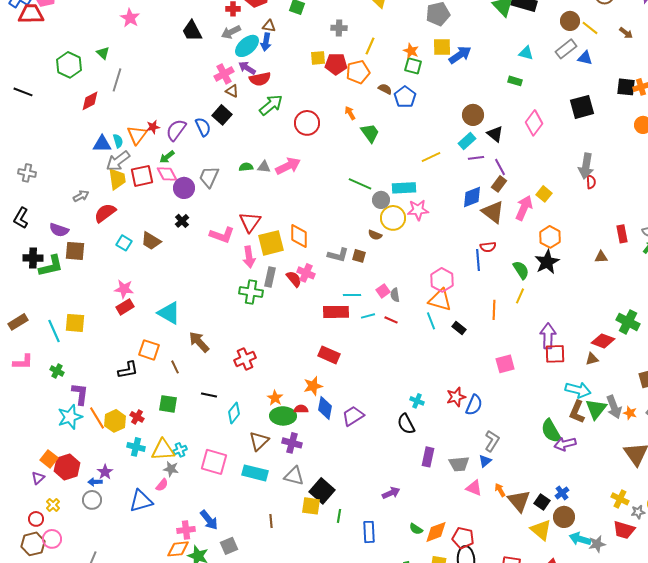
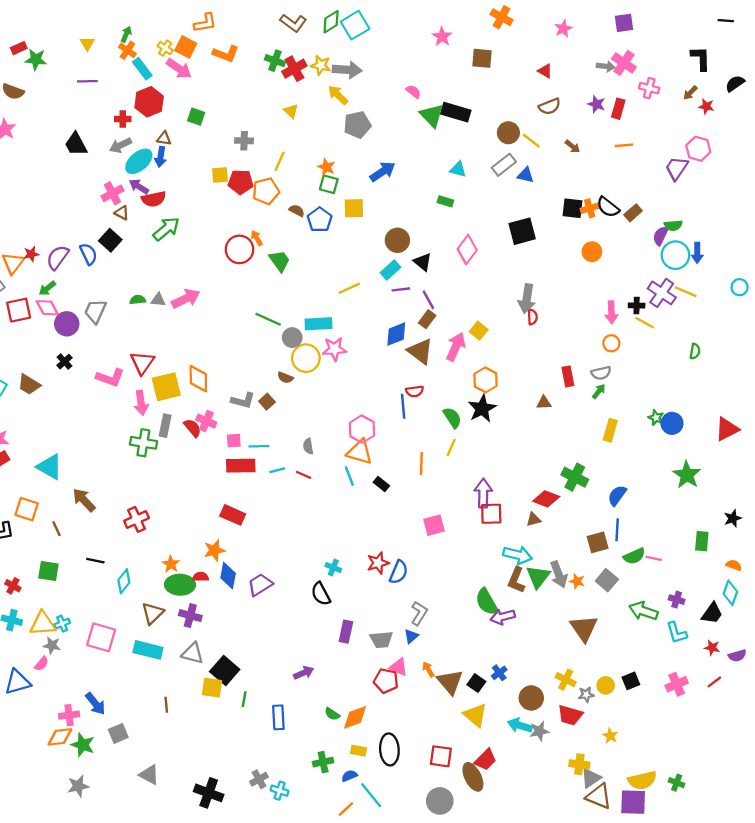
yellow square: (442, 47) -> (354, 208), moved
red circle: (307, 123) -> (240, 249), moved
brown square: (359, 256) -> (267, 402), turned 32
pink square: (383, 291) -> (234, 441), moved, turned 32
brown circle: (564, 517) -> (531, 698), moved
red pentagon: (463, 538) -> (386, 681), moved

